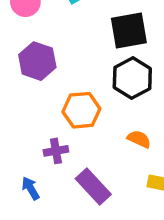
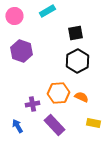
black square: (129, 31) -> (75, 33), size x0.7
orange hexagon: (81, 110) -> (58, 93), moved

